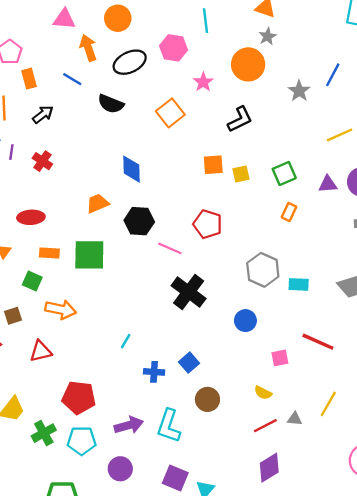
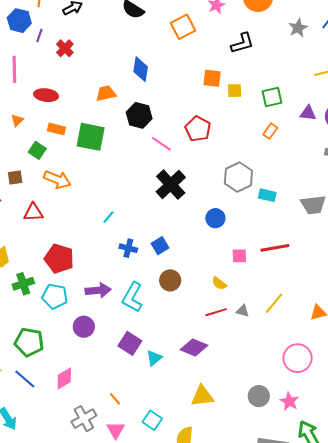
red line: (318, 342) -> (275, 248), turned -44
purple diamond: (269, 468) -> (194, 347), moved, turned 44

